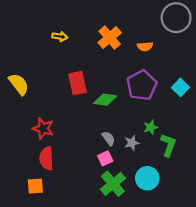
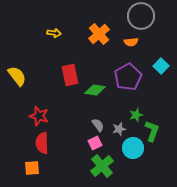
gray circle: (176, 18) -> (141, 16), moved
cyan square: (181, 87) -> (161, 66), moved
cyan circle: (147, 178) -> (133, 148), moved

